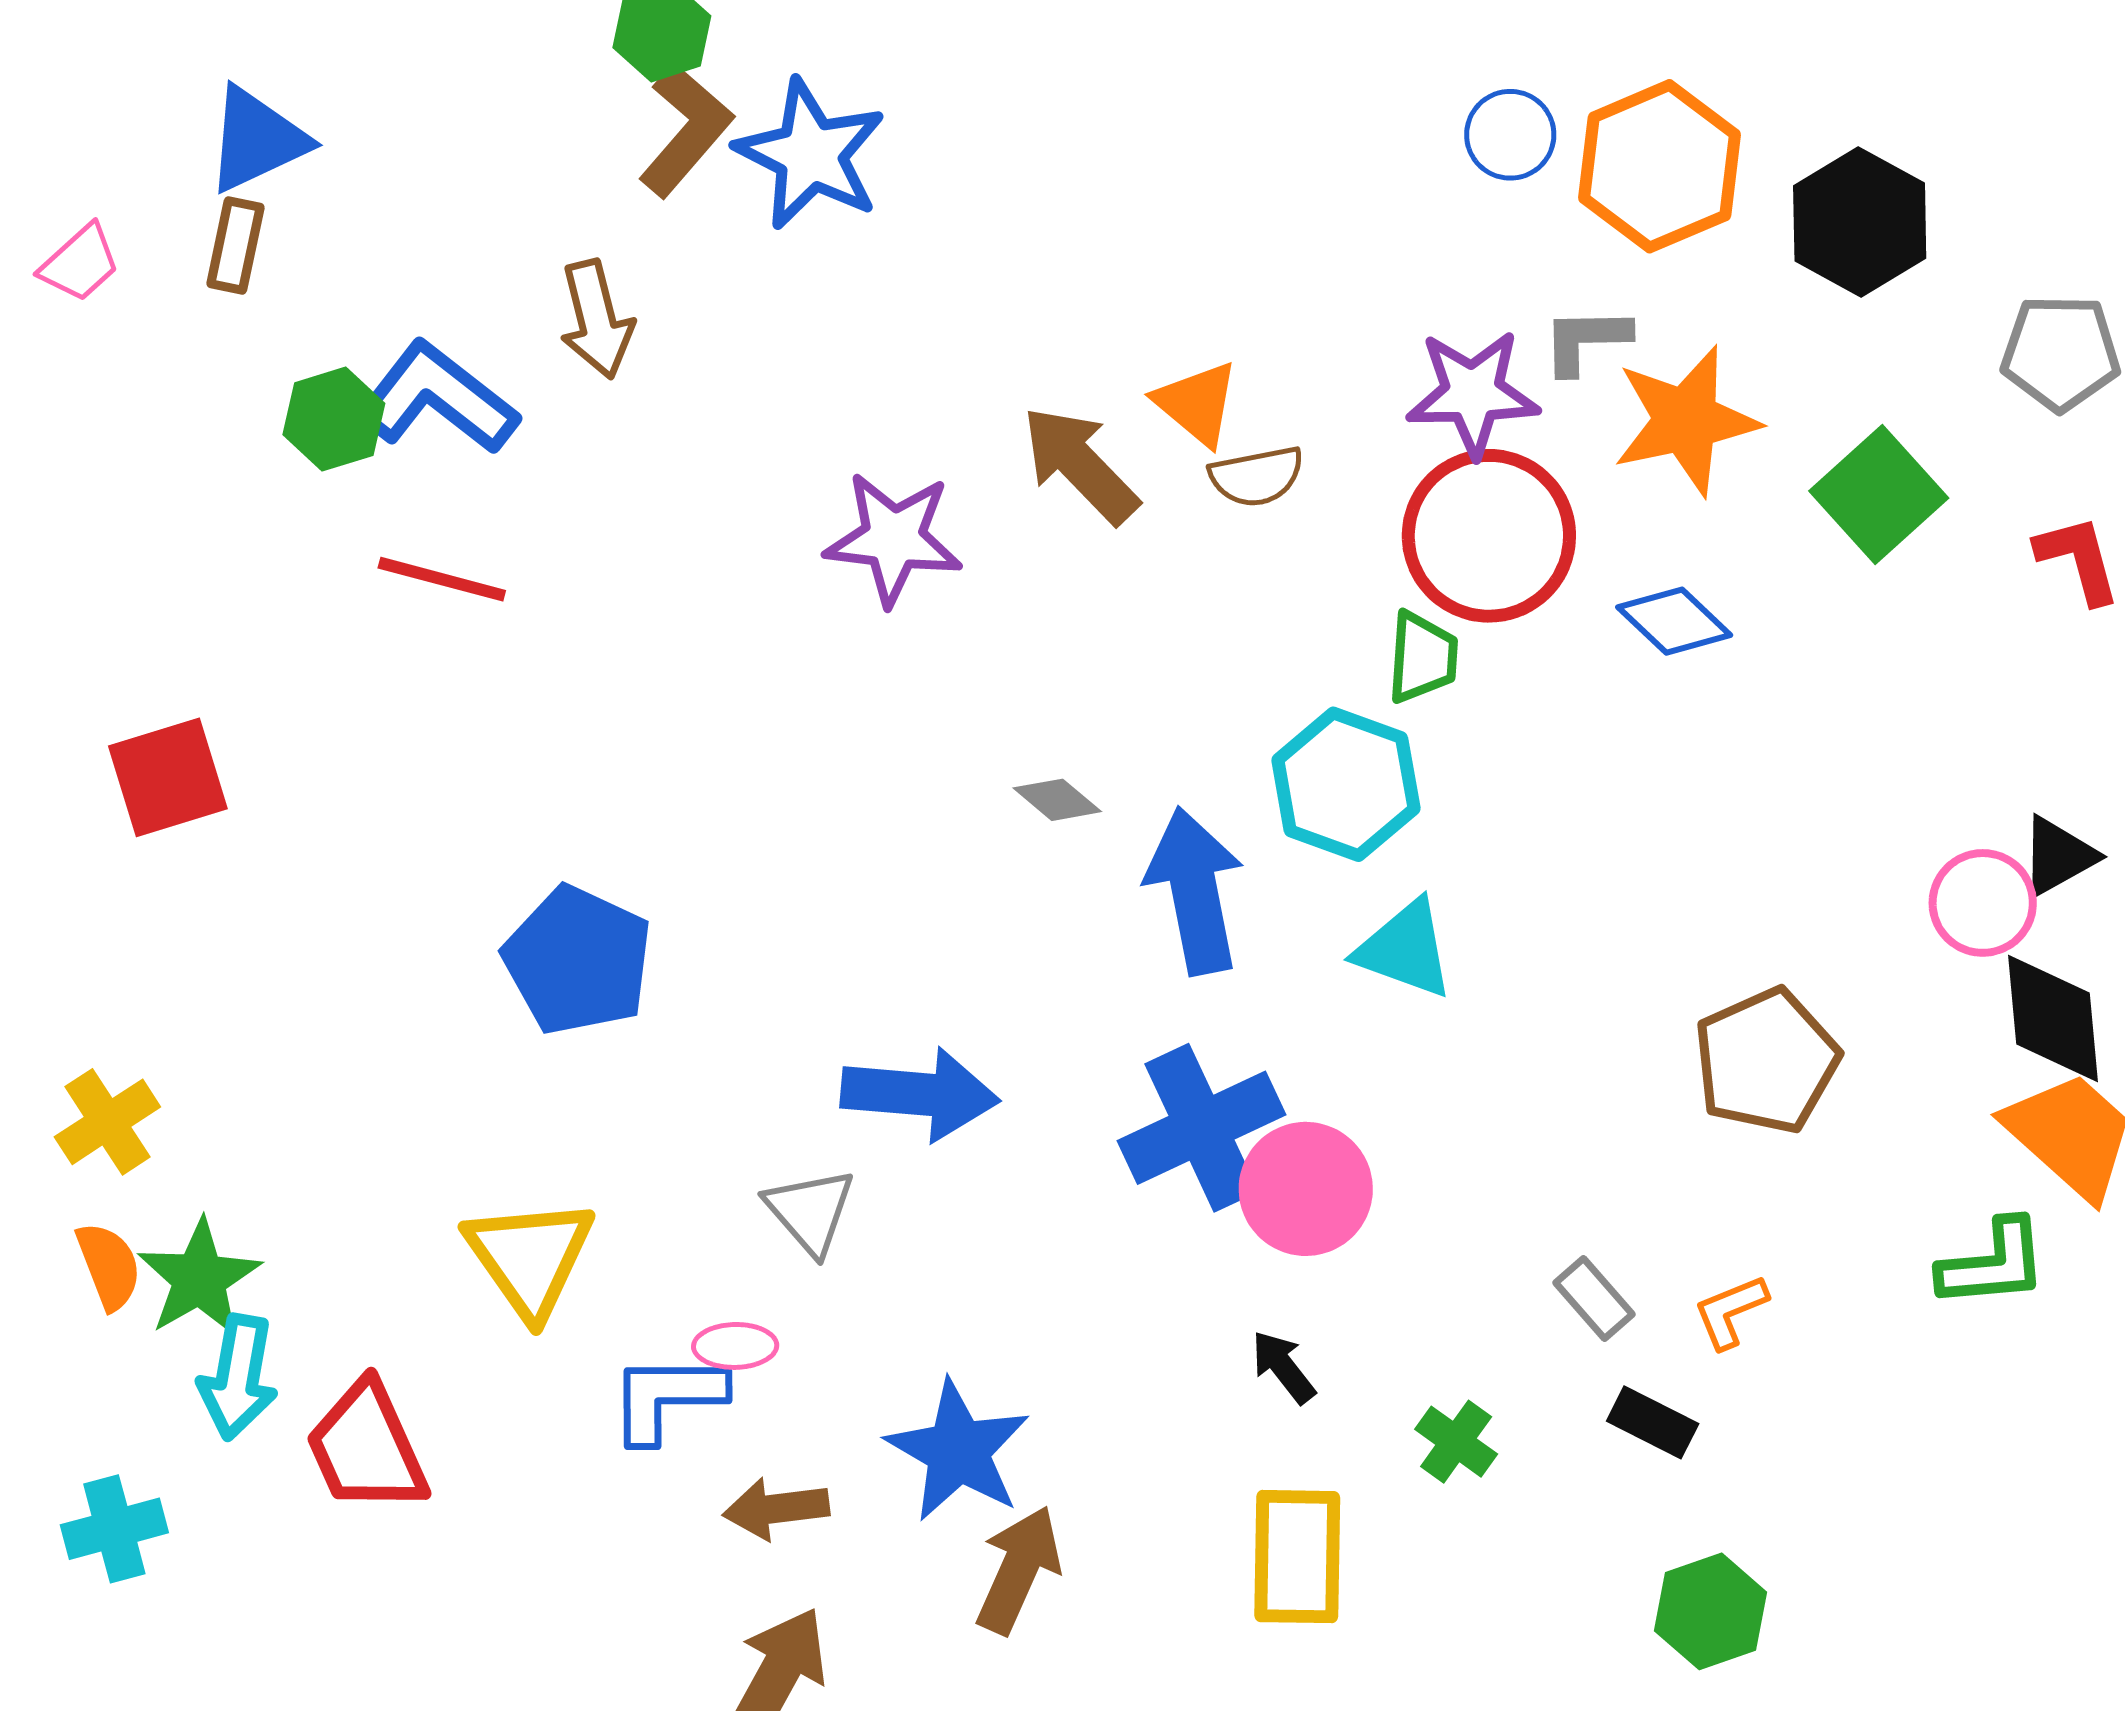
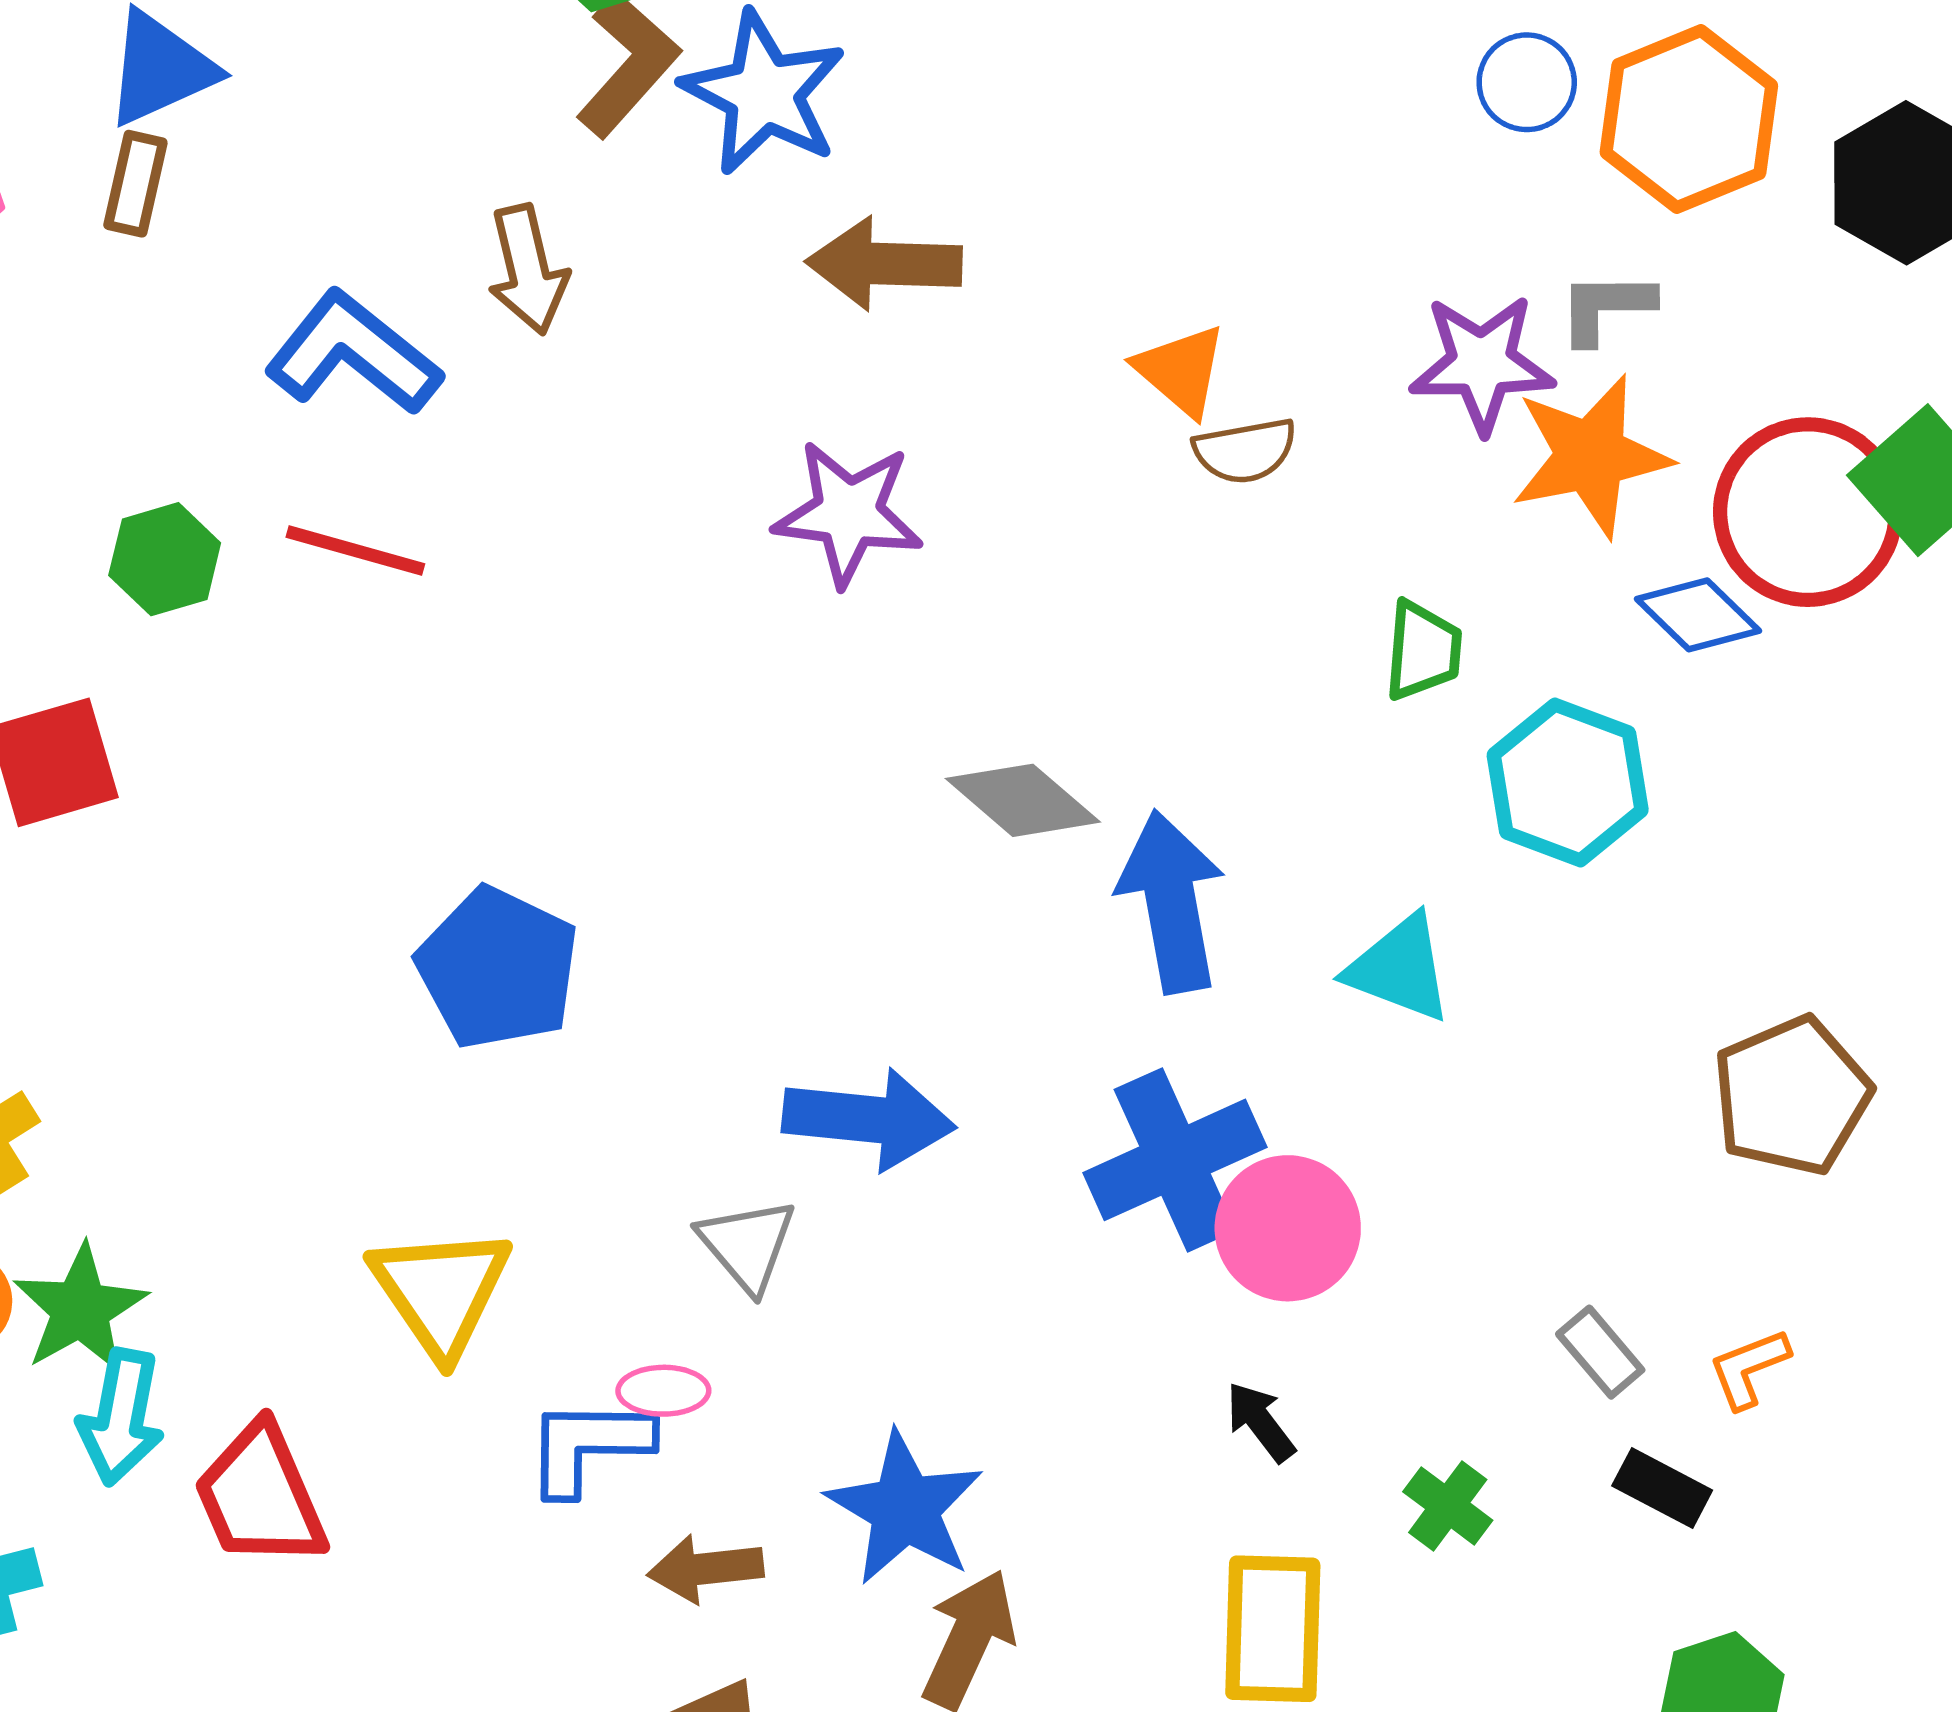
green hexagon: (334, 419) -> (165, 559), moved
orange star: (1686, 421) -> (1591, 456), moved
brown arrow: (1080, 465) -> (884, 264), moved, turned -45
red circle: (1489, 536) -> (1808, 512), moved
cyan hexagon: (1346, 784) -> (1568, 782), moved
gray diamond: (1057, 800) -> (1023, 800), size x1.6

